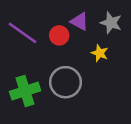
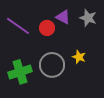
yellow star: (100, 53) -> (79, 57), moved

